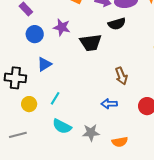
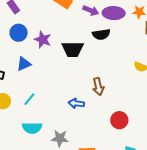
purple star: (62, 27) -> (43, 40), moved
blue arrow: (109, 104) -> (76, 103), moved
cyan semicircle: (62, 126) -> (32, 128), turned -36

